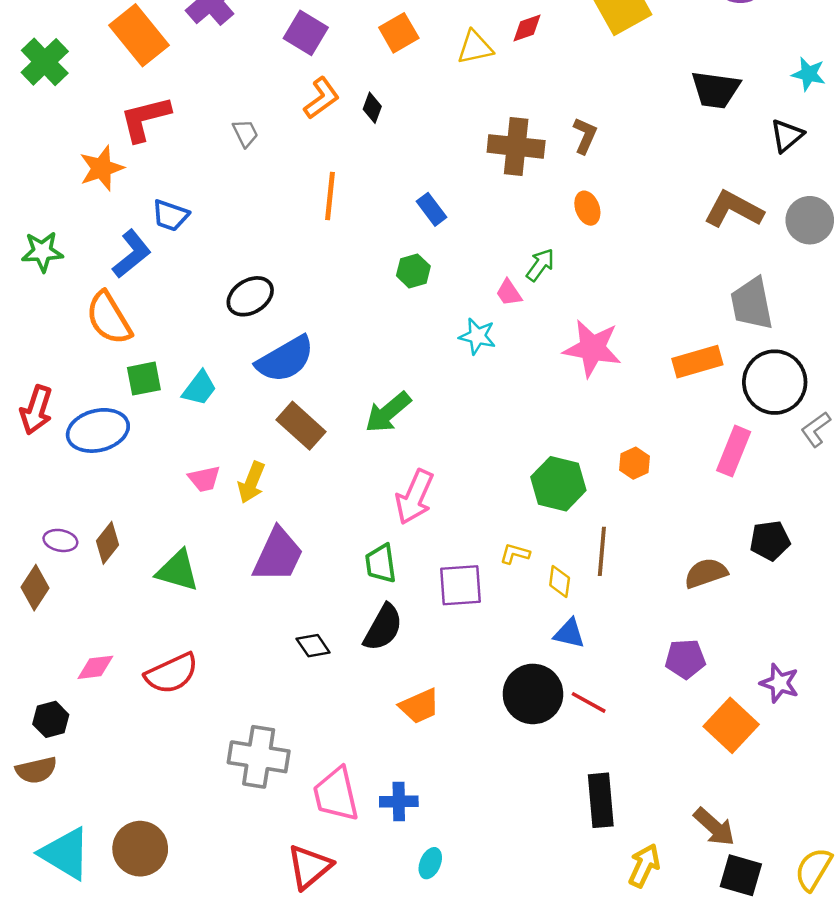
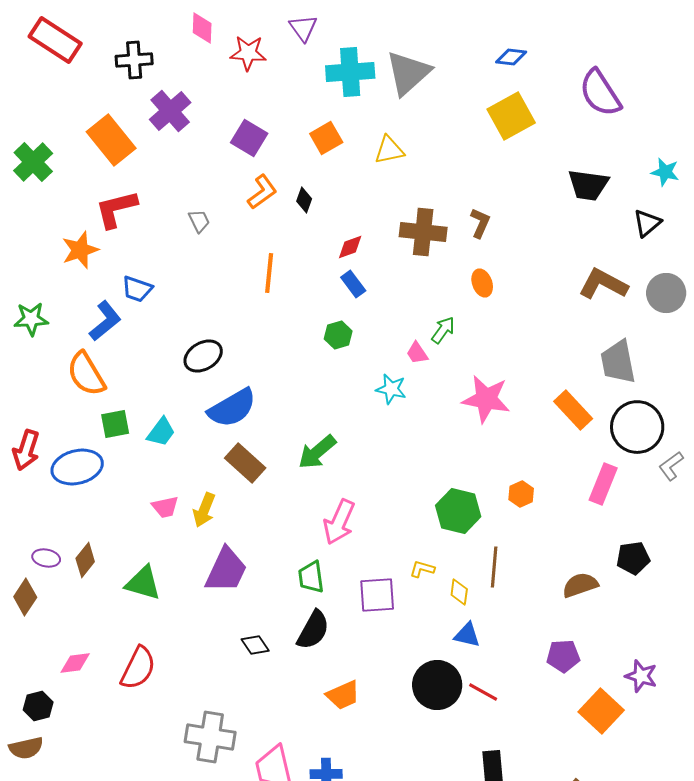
red diamond: (527, 28) -> (350, 247), moved
orange rectangle: (697, 362) -> (573, 410), turned 63
red semicircle: (172, 673) -> (138, 668), turned -39

